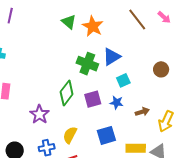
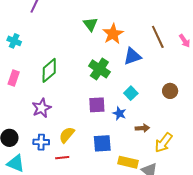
blue triangle: (112, 57) -> (132, 56), moved
cyan square: (123, 80) -> (131, 93), turned -32
green diamond: (67, 93) -> (49, 70), moved

